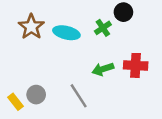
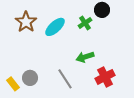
cyan ellipse: (66, 33) -> (55, 27), turned -55
red cross: (136, 65) -> (105, 77), moved, turned -30

